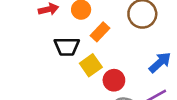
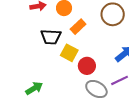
yellow square: (91, 65) -> (69, 53), turned -30

